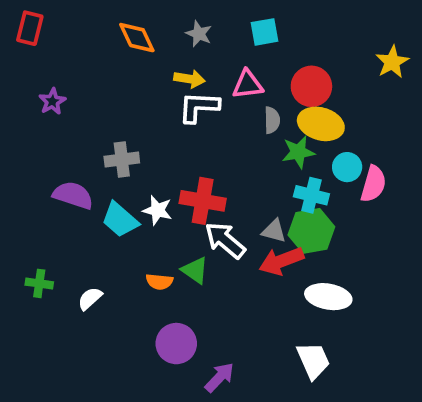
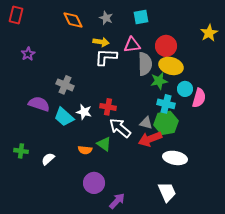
gray semicircle: (272, 120) -> (145, 64), size x1.6
gray cross: (122, 160) -> (65, 85), turned 30
red cross: (203, 201) -> (108, 107), size x0.7

